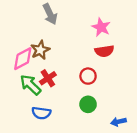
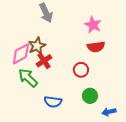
red cross: (48, 78) -> (44, 61), moved
green circle: (88, 104) -> (90, 96), moved
blue semicircle: (41, 113) -> (53, 102), moved

